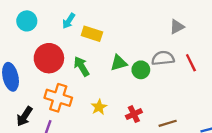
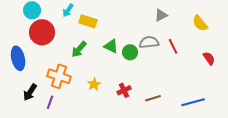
red circle: (49, 58) -> (42, 32), moved
green triangle: (119, 63) -> (111, 46), turned 42
green arrow: (81, 66) -> (79, 49), turned -108

